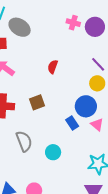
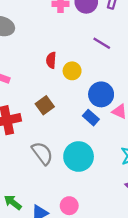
yellow circle: (97, 83) -> (72, 71), moved
cyan circle: (53, 152) -> (79, 157), size x1.6

